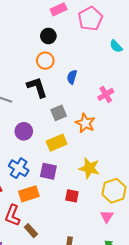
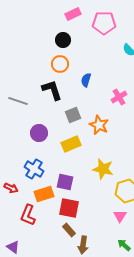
pink pentagon: (90, 19) -> (104, 23), turned 30
purple square: (48, 171) -> (65, 182), moved
red square: (72, 196) -> (69, 208), moved, size x1.5
brown rectangle: (31, 231) -> (69, 230), moved

